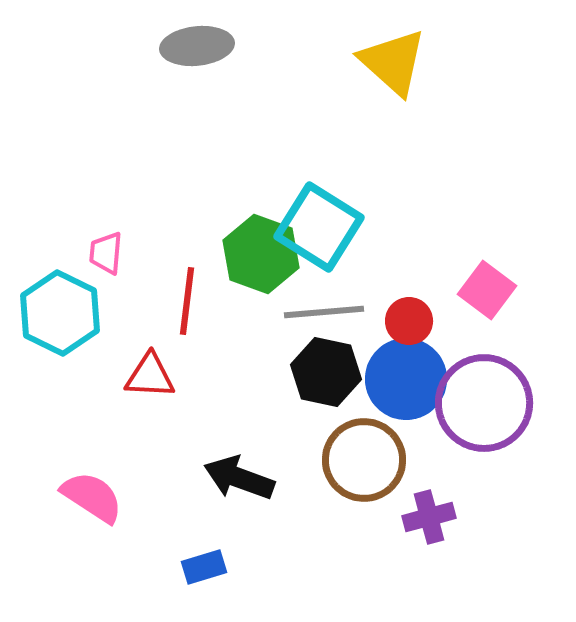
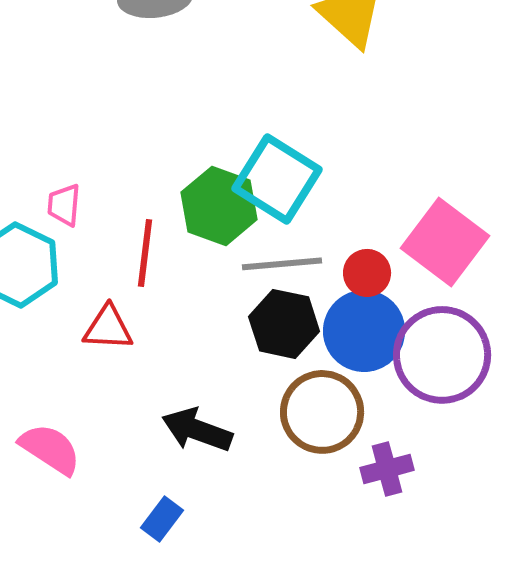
pink square: (487, 290) -> (445, 242), size x1.5
blue rectangle: (204, 567) -> (162, 519), turned -36

